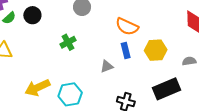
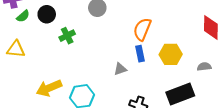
orange semicircle: (127, 27) -> (142, 29), turned 85
green cross: (68, 42) -> (67, 36), moved

